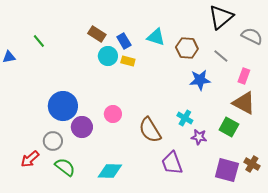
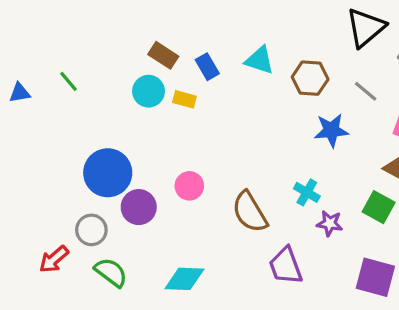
green line: (39, 41) -> (69, 81), moved
cyan circle: (108, 56) -> (149, 91), moved
yellow rectangle: (128, 61) -> (184, 99), moved

